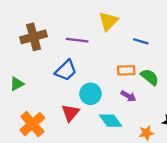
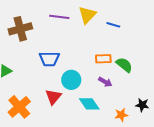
purple line: (77, 40) -> (59, 17), moved
blue line: (141, 41) -> (113, 25), moved
blue trapezoid: (66, 70) -> (49, 59), turned 45

